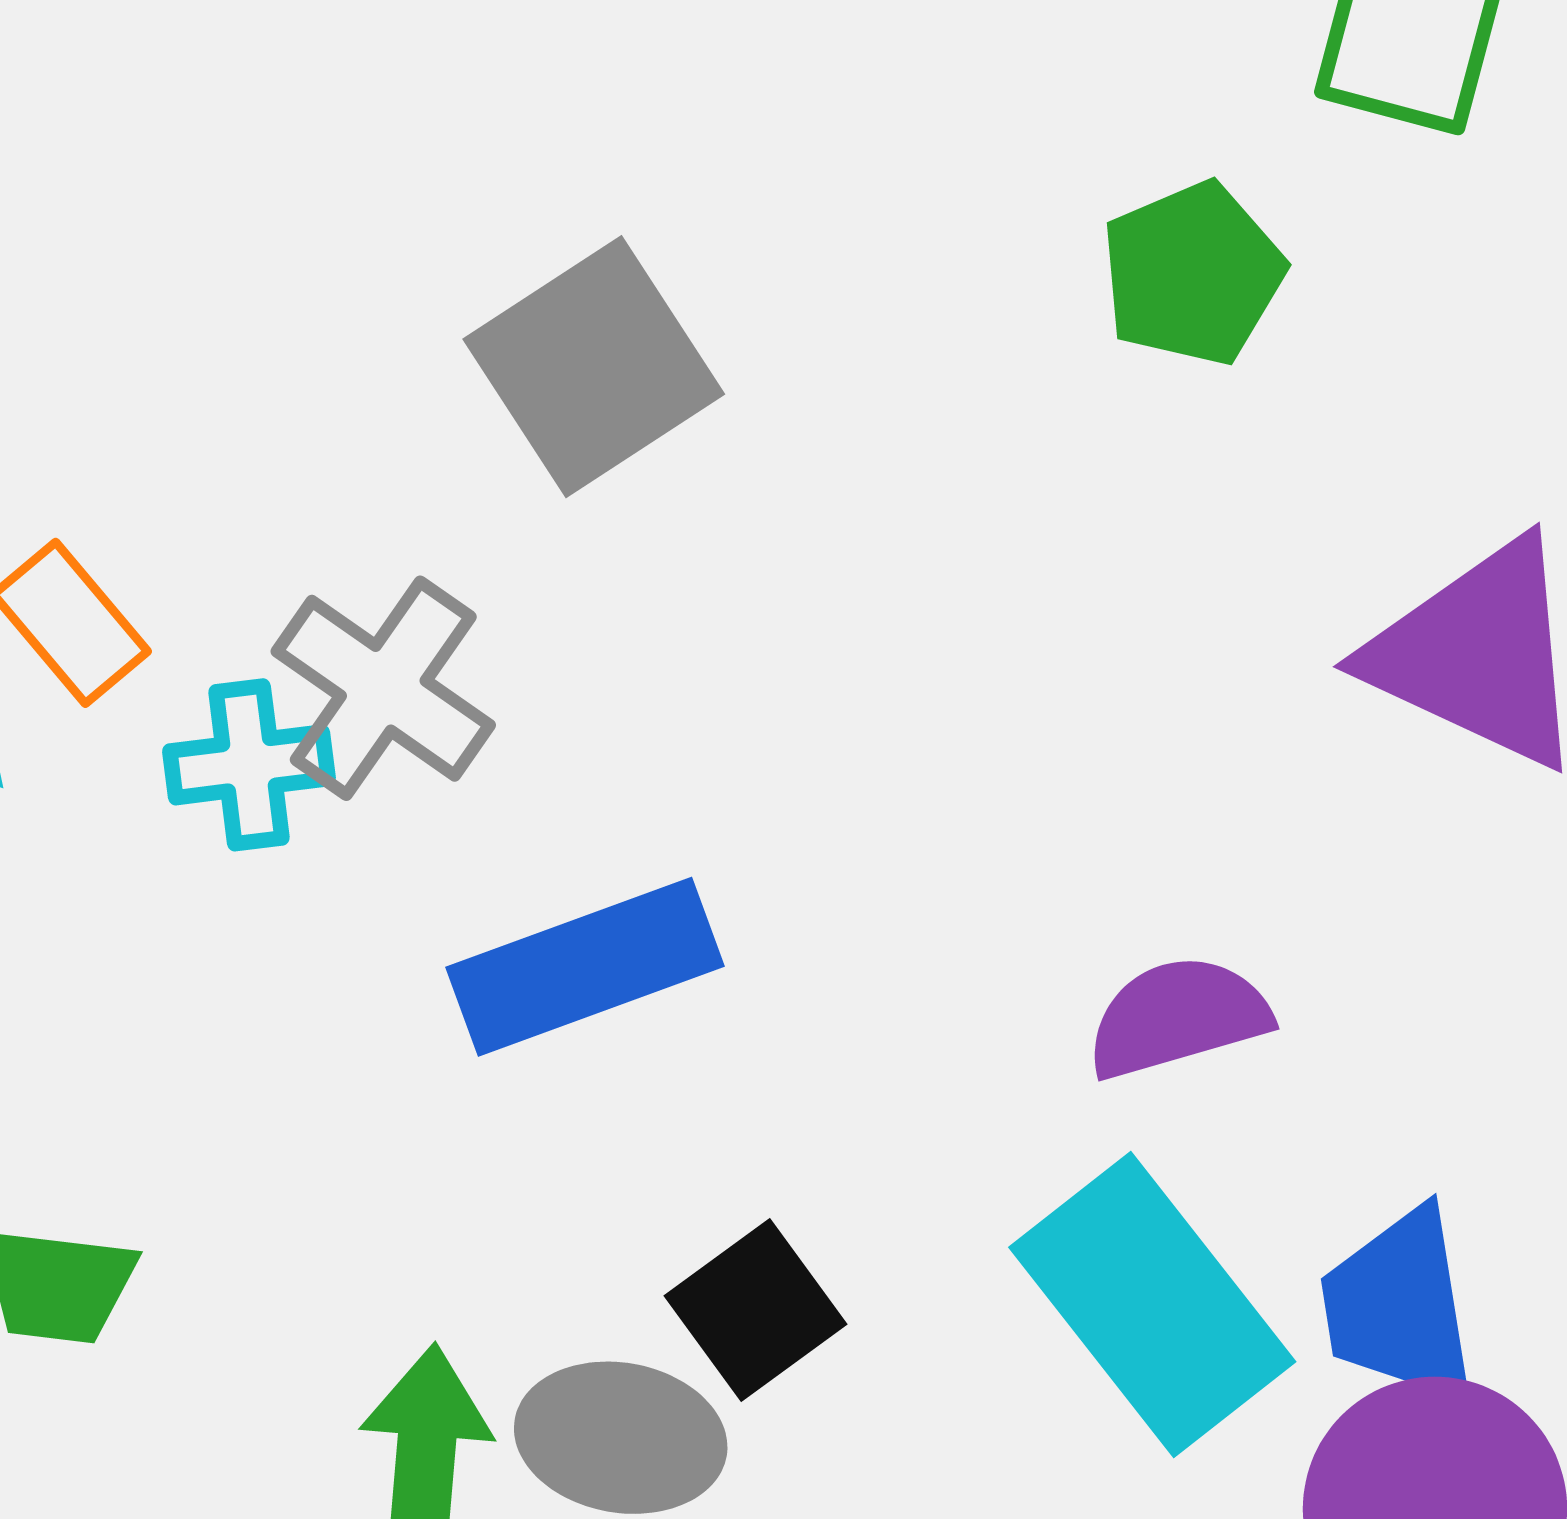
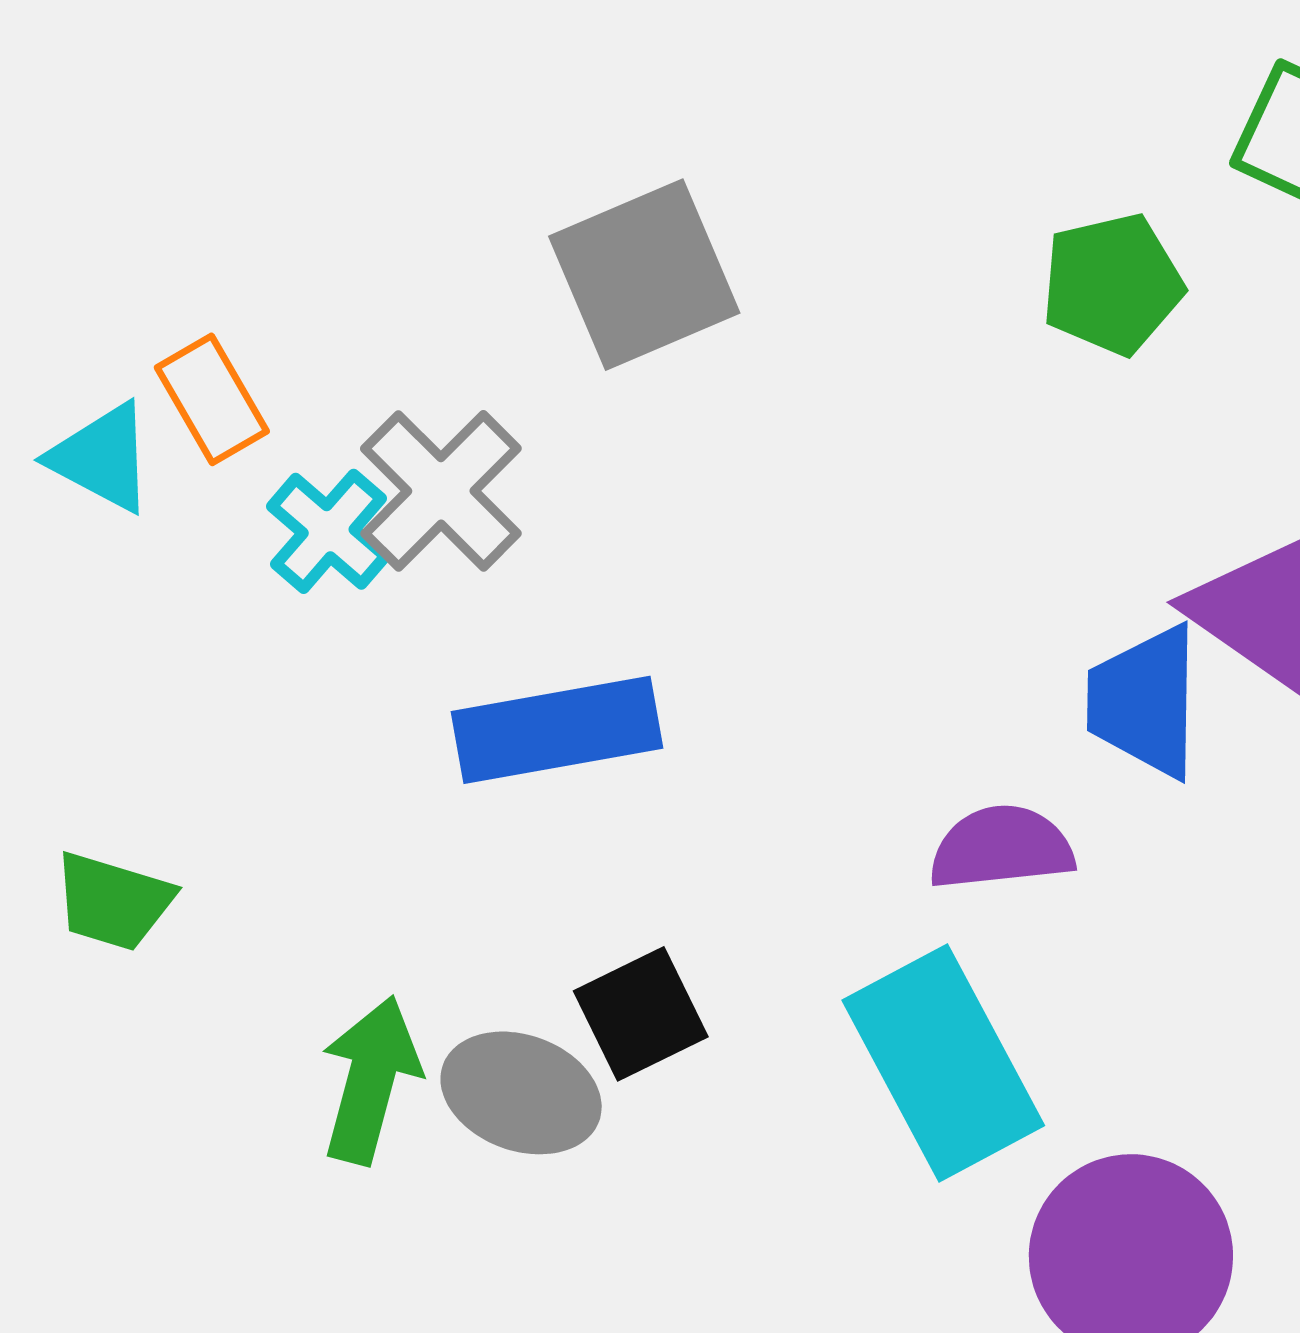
cyan cross: (249, 765) -> (329, 531), turned 38
blue trapezoid: (1400, 1306) -> (1144, 701), moved

